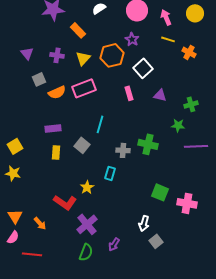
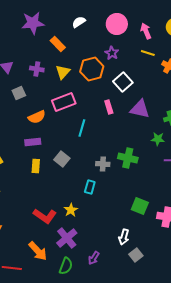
orange semicircle: (57, 92) -> (37, 117), moved
purple triangle: (160, 95) -> (140, 109), size x1.5
cyan line: (100, 124) -> (82, 128), moved
yellow star: (87, 187) -> (71, 210), moved
orange arrow: (40, 223) -> (38, 251), moved, size x1.5

